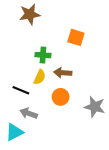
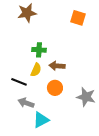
orange square: (76, 37) -> (78, 18), moved
cyan triangle: (14, 132) -> (41, 120), moved

